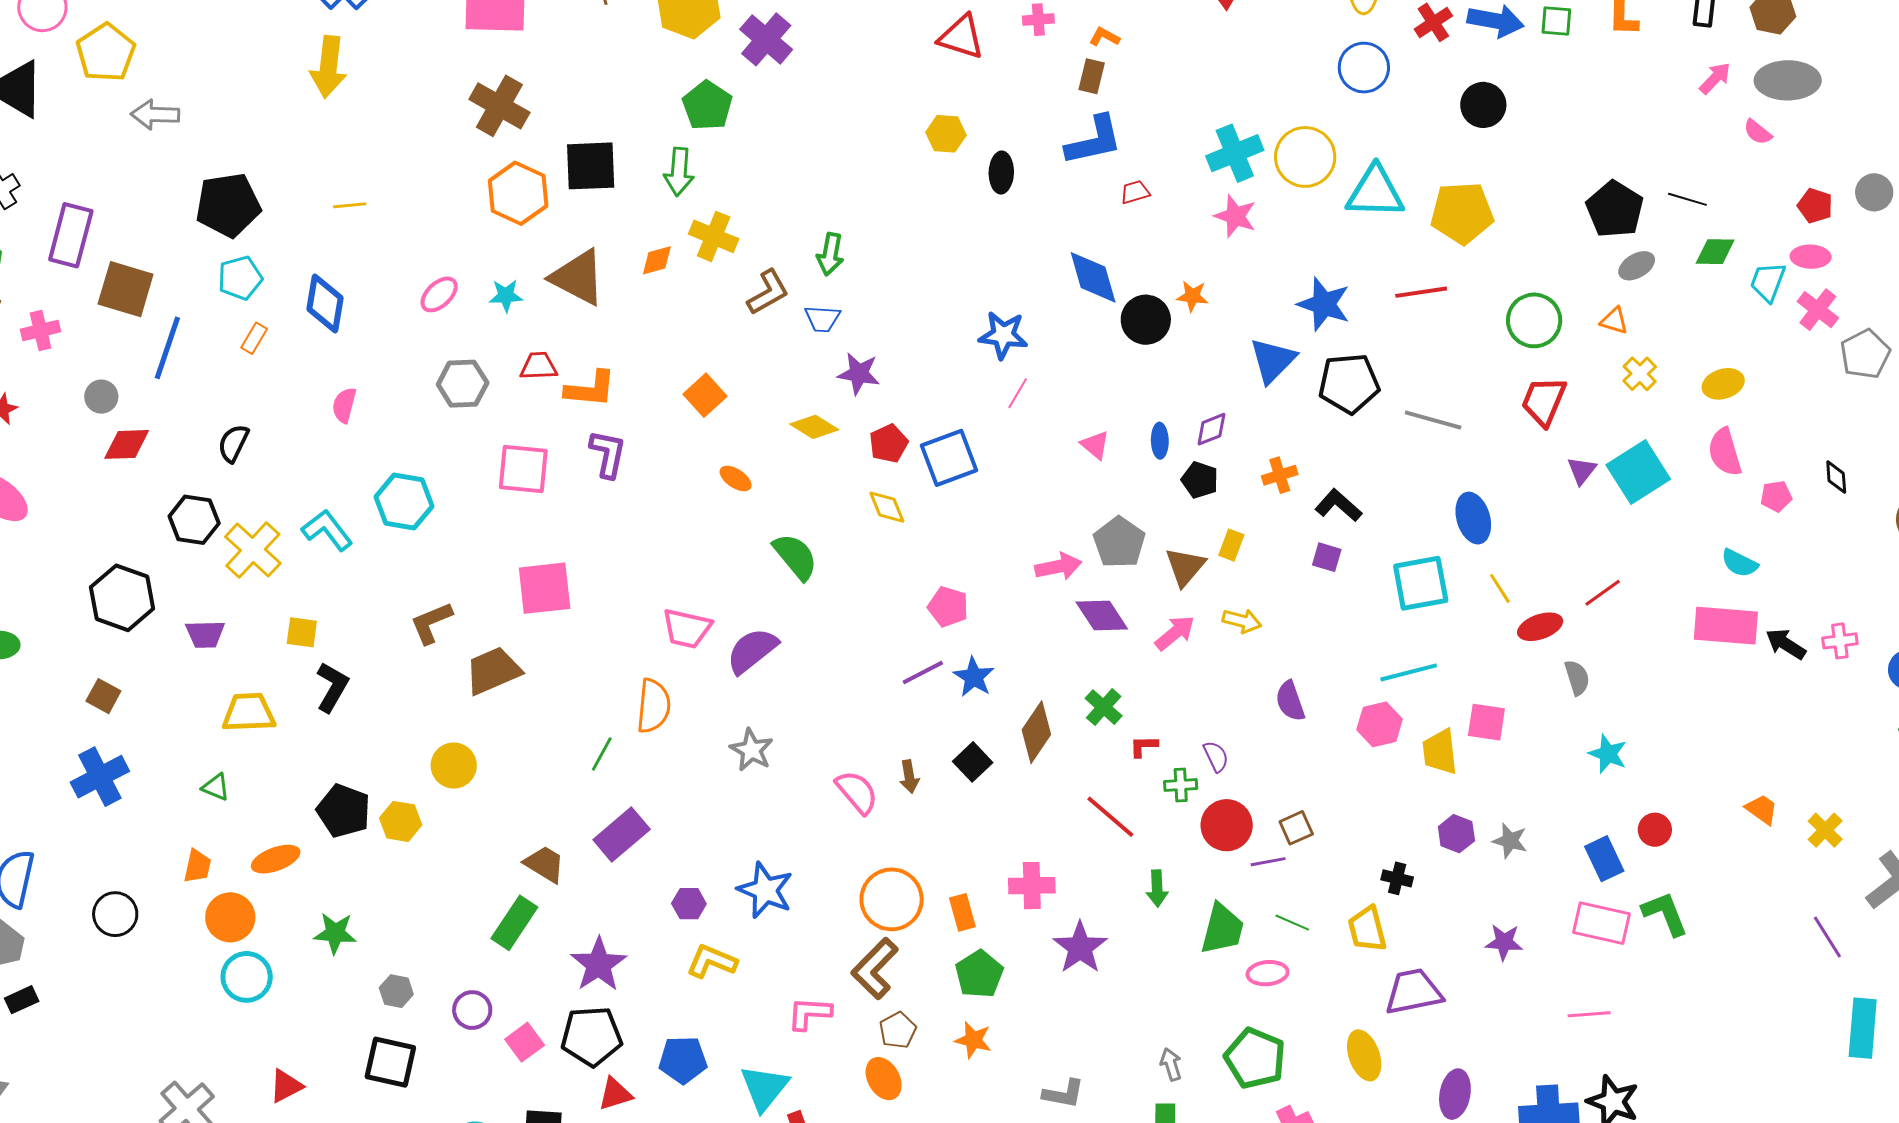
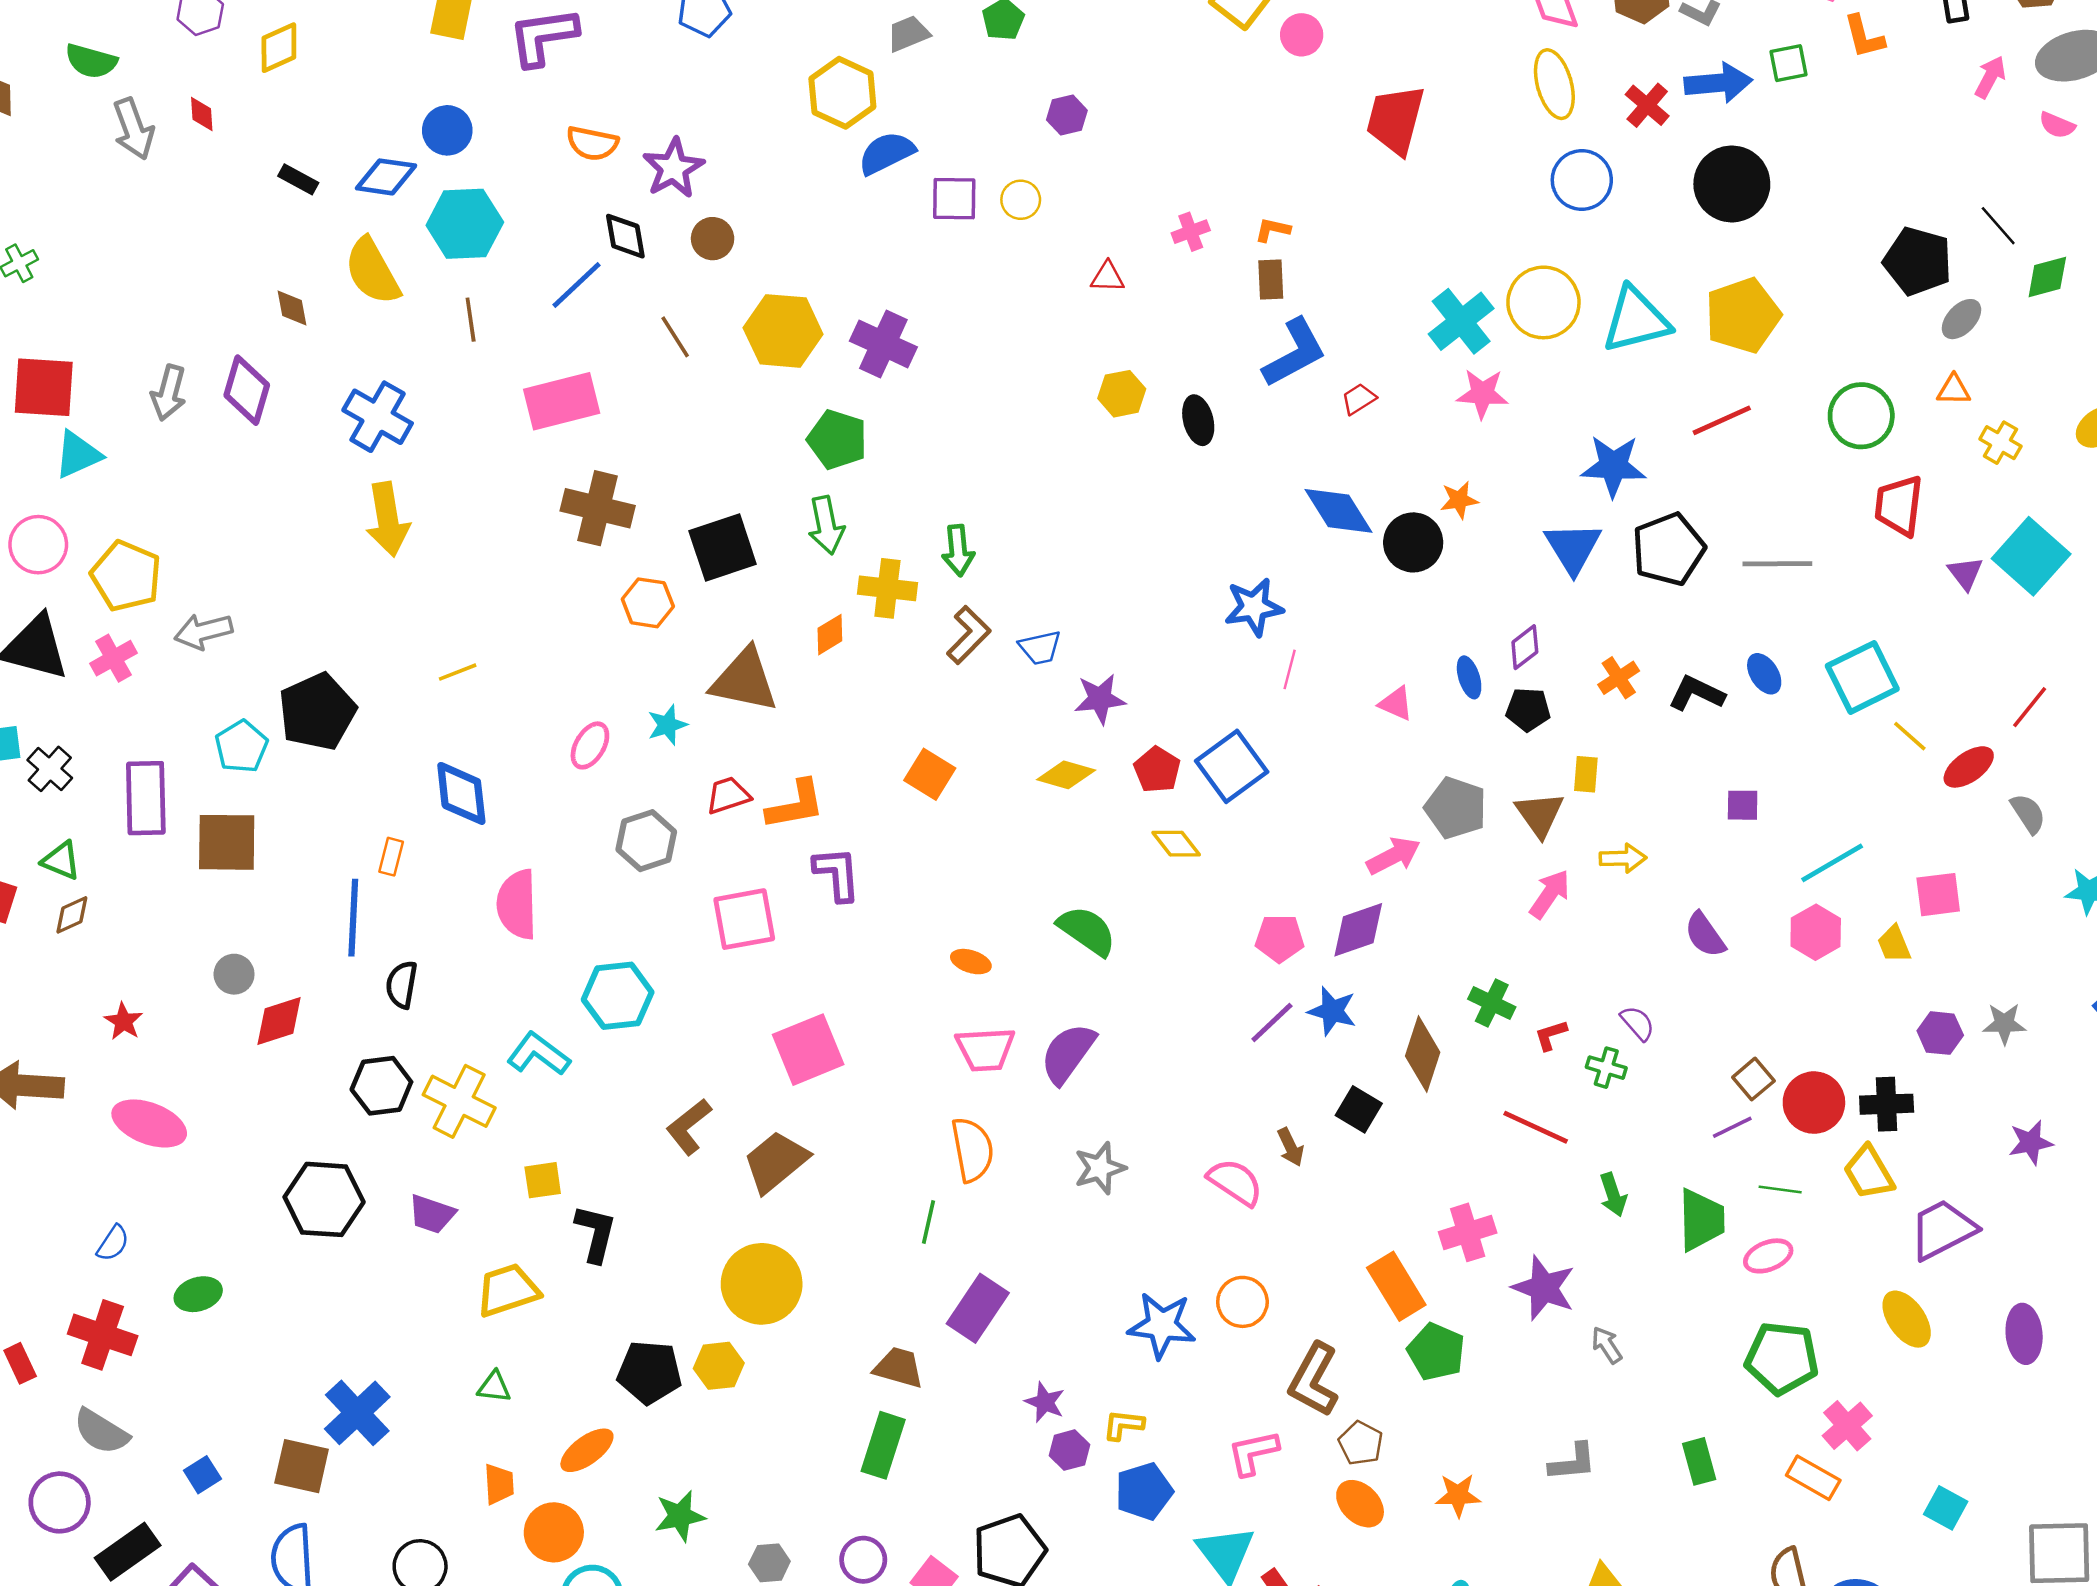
red triangle: (961, 37) -> (1108, 277), size x0.6
black circle: (1483, 105) -> (1732, 184), size x1.4
orange hexagon: (518, 193) -> (648, 603), size x0.7
black line: (1687, 199) -> (1998, 226), turned 48
green arrow: (830, 254) -> (958, 550), moved
cyan pentagon: (240, 278) -> (241, 747), moved
pink cross: (40, 330) -> (113, 658), moved
blue line: (167, 348) -> (353, 918), moved
pink semicircle: (344, 405) -> (517, 904), size x1.6
orange ellipse: (736, 478) -> (971, 962), moved
blue ellipse: (1473, 518) -> (1764, 674), moved, size x0.7
purple square: (1327, 557) -> (1743, 805), moved
cyan square: (1421, 583) -> (1862, 677), moved
purple diamond: (1102, 615) -> (1358, 930), moved, turned -60
purple trapezoid: (205, 634) -> (432, 1214), turned 36
brown square: (103, 696) -> (302, 1466), moved, size x1.4
gray star: (752, 750) -> (1100, 1168), turned -30
yellow trapezoid: (1440, 752) -> (1894, 944), size x0.7
yellow circle: (454, 765) -> (762, 1284), size x1.5
green cross: (1181, 785) -> (1606, 1068), turned 36
red circle: (1227, 825) -> (1814, 1103), moved
black cross: (1397, 878) -> (1887, 1104), size x1.4
orange circle: (892, 899) -> (1242, 1302), moved, size x0.7
purple hexagon: (689, 904) -> (1069, 1450), moved
orange rectangle: (962, 912) -> (1396, 1286), size x1.5
yellow L-shape: (712, 961) -> (1123, 1425), size x0.7
purple star: (599, 964) -> (1045, 1402), moved, size x0.6
orange star: (973, 1040) -> (1458, 1495), moved
blue pentagon: (683, 1060) -> (1144, 1491), moved
gray arrow: (1171, 1064) -> (1607, 1345), moved

